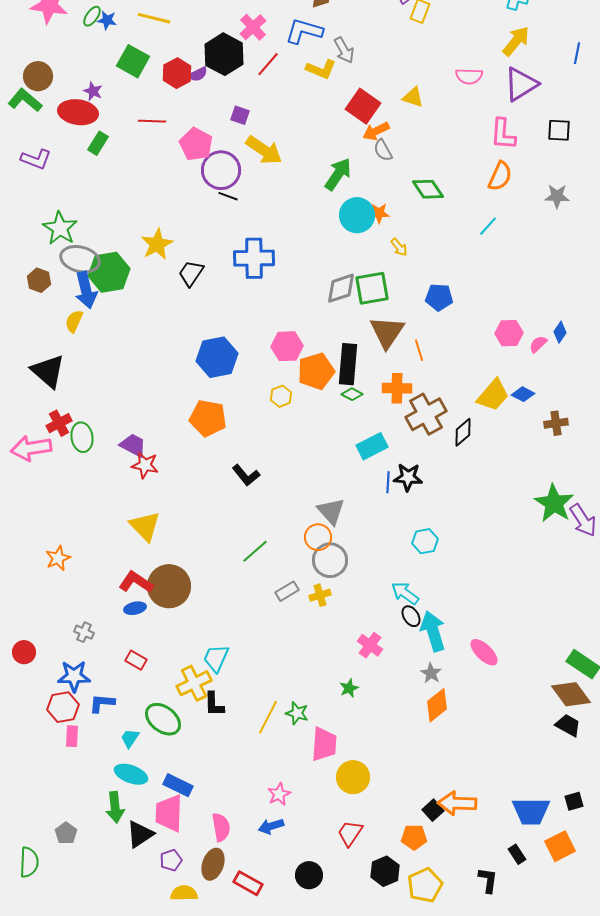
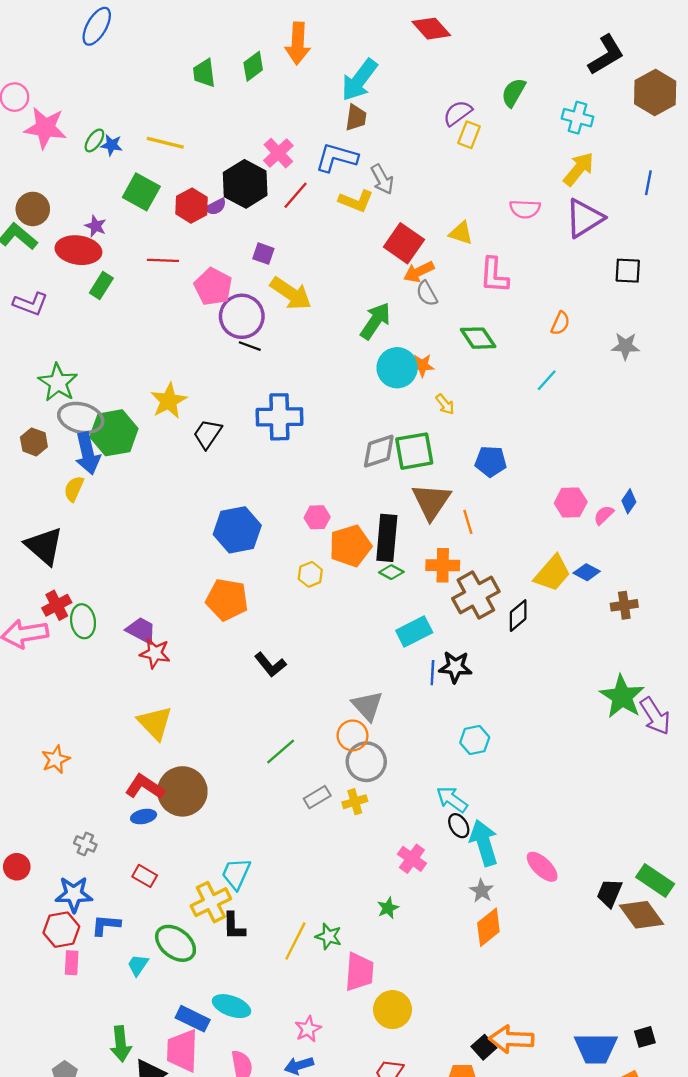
pink L-shape: (503, 134) -> (494, 275), moved
orange semicircle: (500, 176) -> (560, 323), size x0.7
pink hexagon: (287, 346) -> (317, 517), size x0.7
black trapezoid: (568, 725) -> (609, 893), moved, turned -96
cyan ellipse: (131, 774) -> (231, 1006), moved

